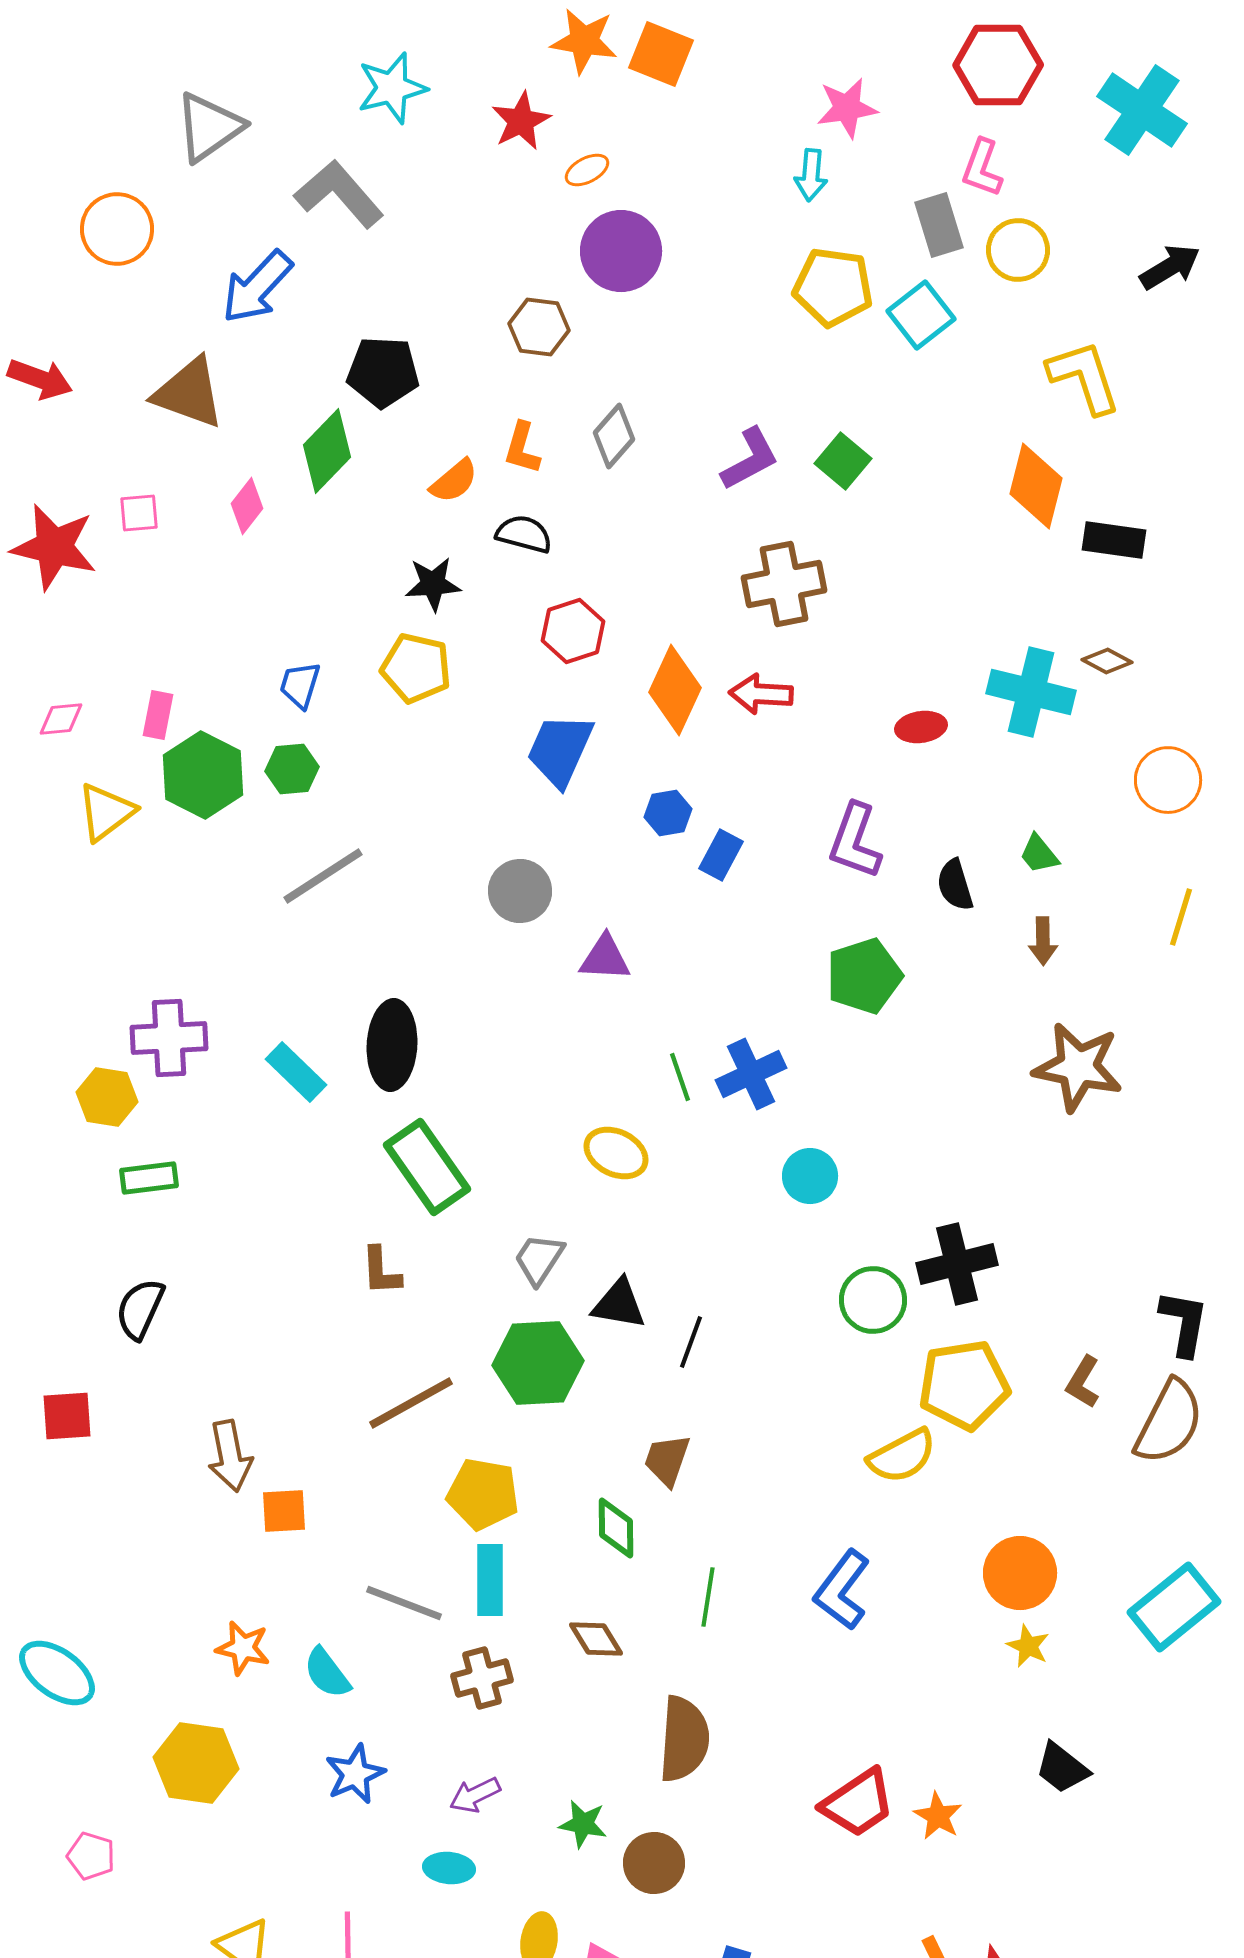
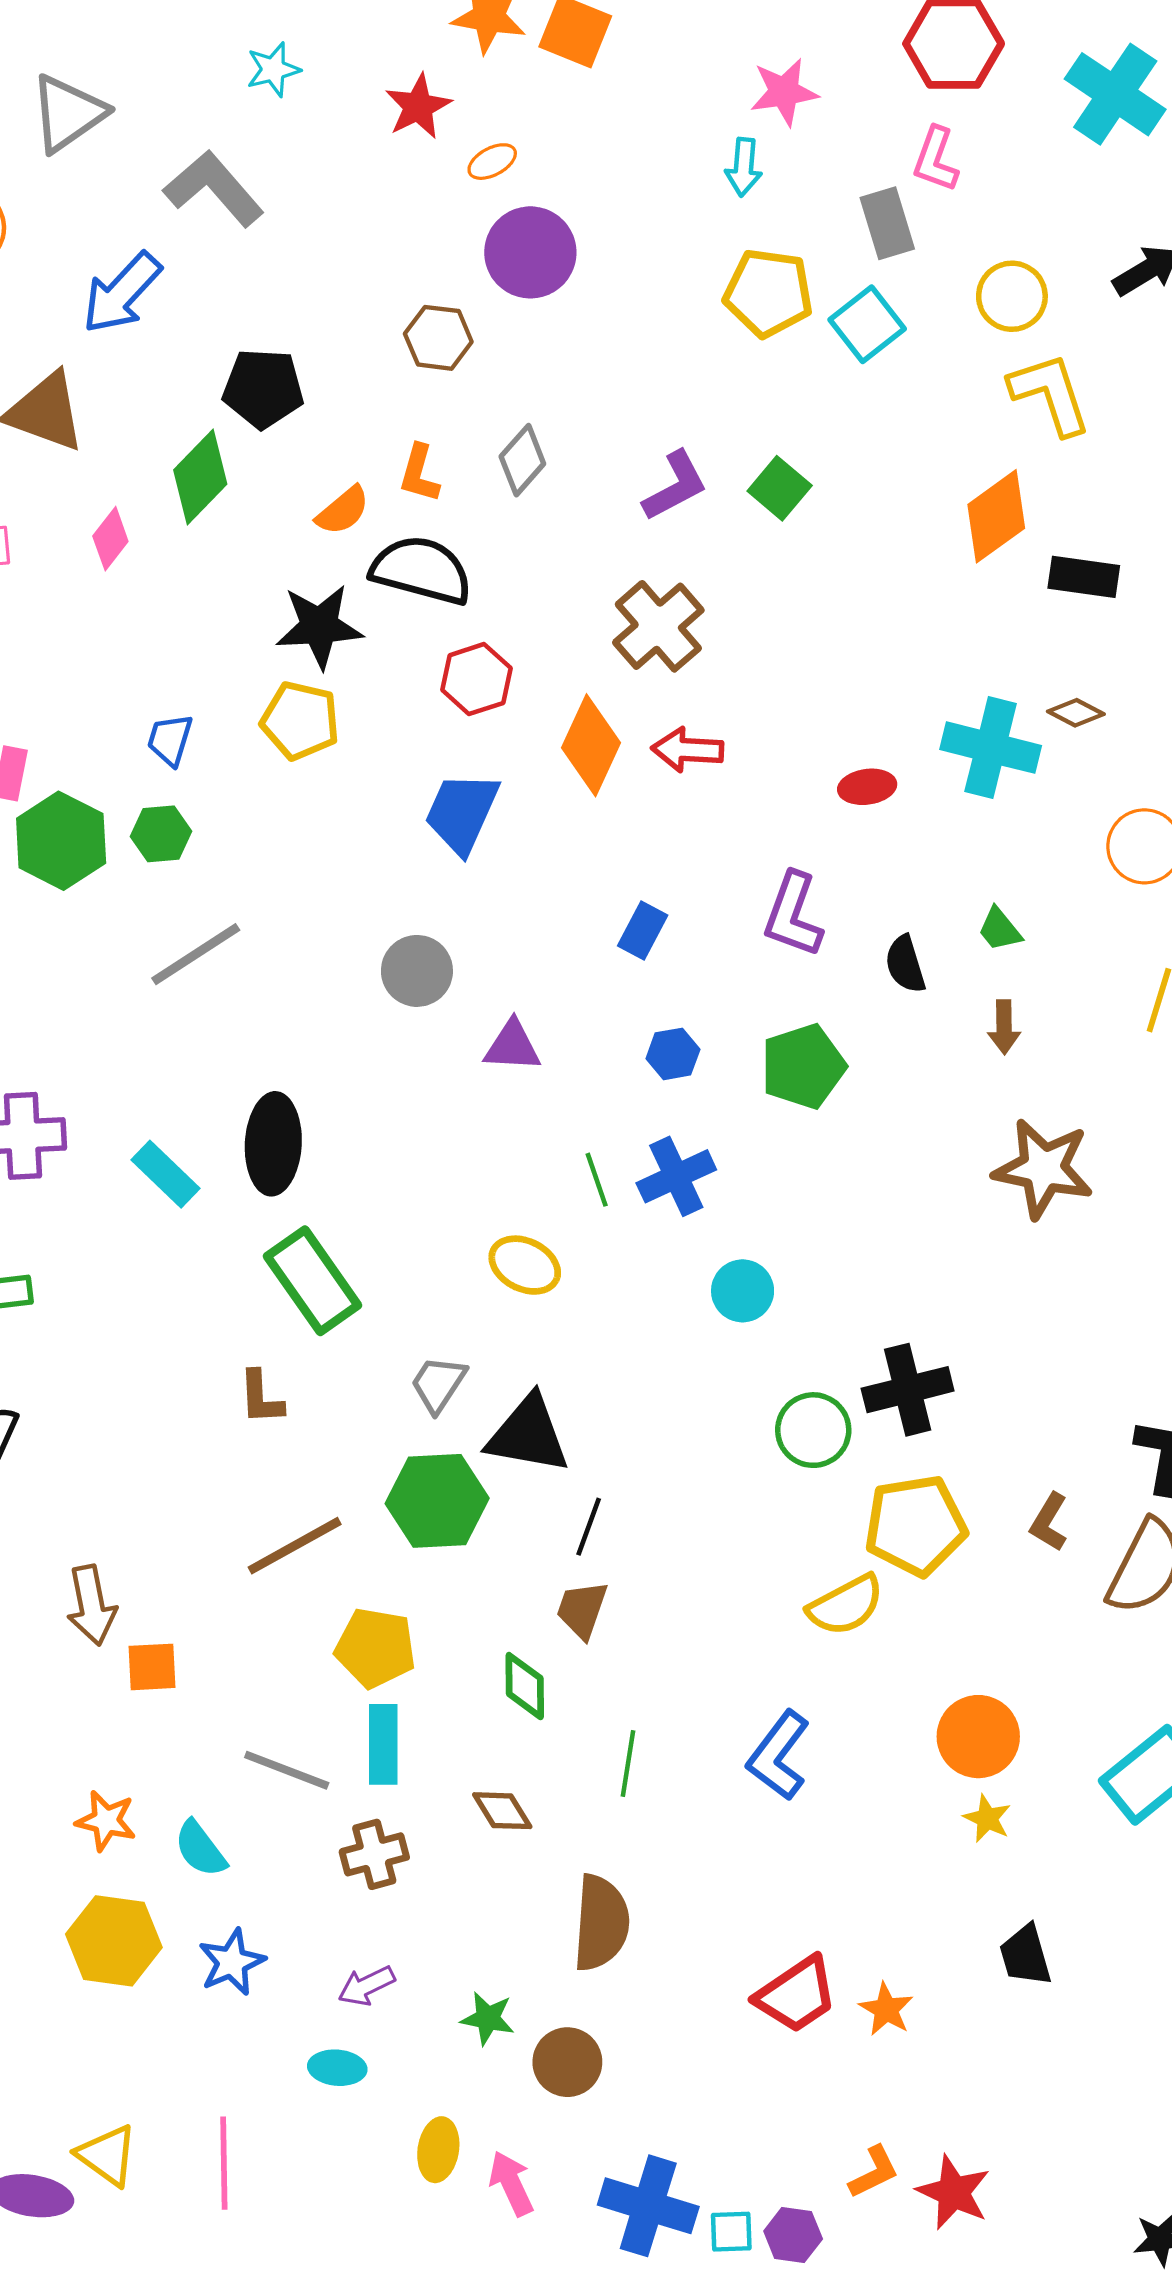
cyan star: (392, 88) -> (273, 69), size x0.7
yellow circle: (1018, 250) -> (1012, 296), moved
orange diamond: (1036, 486) -> (996, 516), turned 40
black semicircle: (524, 534) -> (421, 570), size x1.6
black star: (433, 584) -> (319, 626), size x1.4
brown cross: (784, 584) -> (658, 626), moved, turned -30
blue hexagon: (668, 813) -> (673, 1054), moved
black triangle: (619, 1304) -> (528, 1435), size x1.4
black line: (691, 1342) -> (589, 1527), moved
yellow hexagon: (196, 1763) -> (114, 1941), moved
black trapezoid: (1062, 1768) -> (1025, 1955), turned 36

